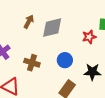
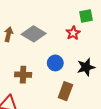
gray diamond: (52, 28) -> (34, 34), turned 60

